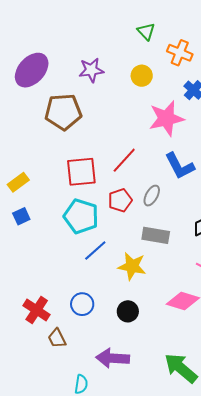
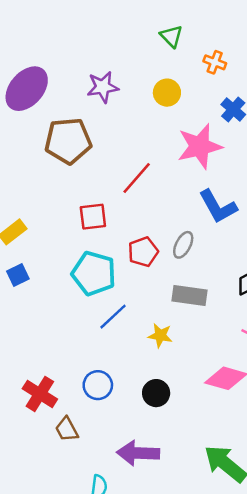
orange cross: (180, 53) -> (215, 62), size x0.7
red line: (124, 160) -> (137, 178), moved
red square: (81, 172) -> (93, 217), size x0.7
yellow star: (132, 266) -> (160, 335), size x0.7

